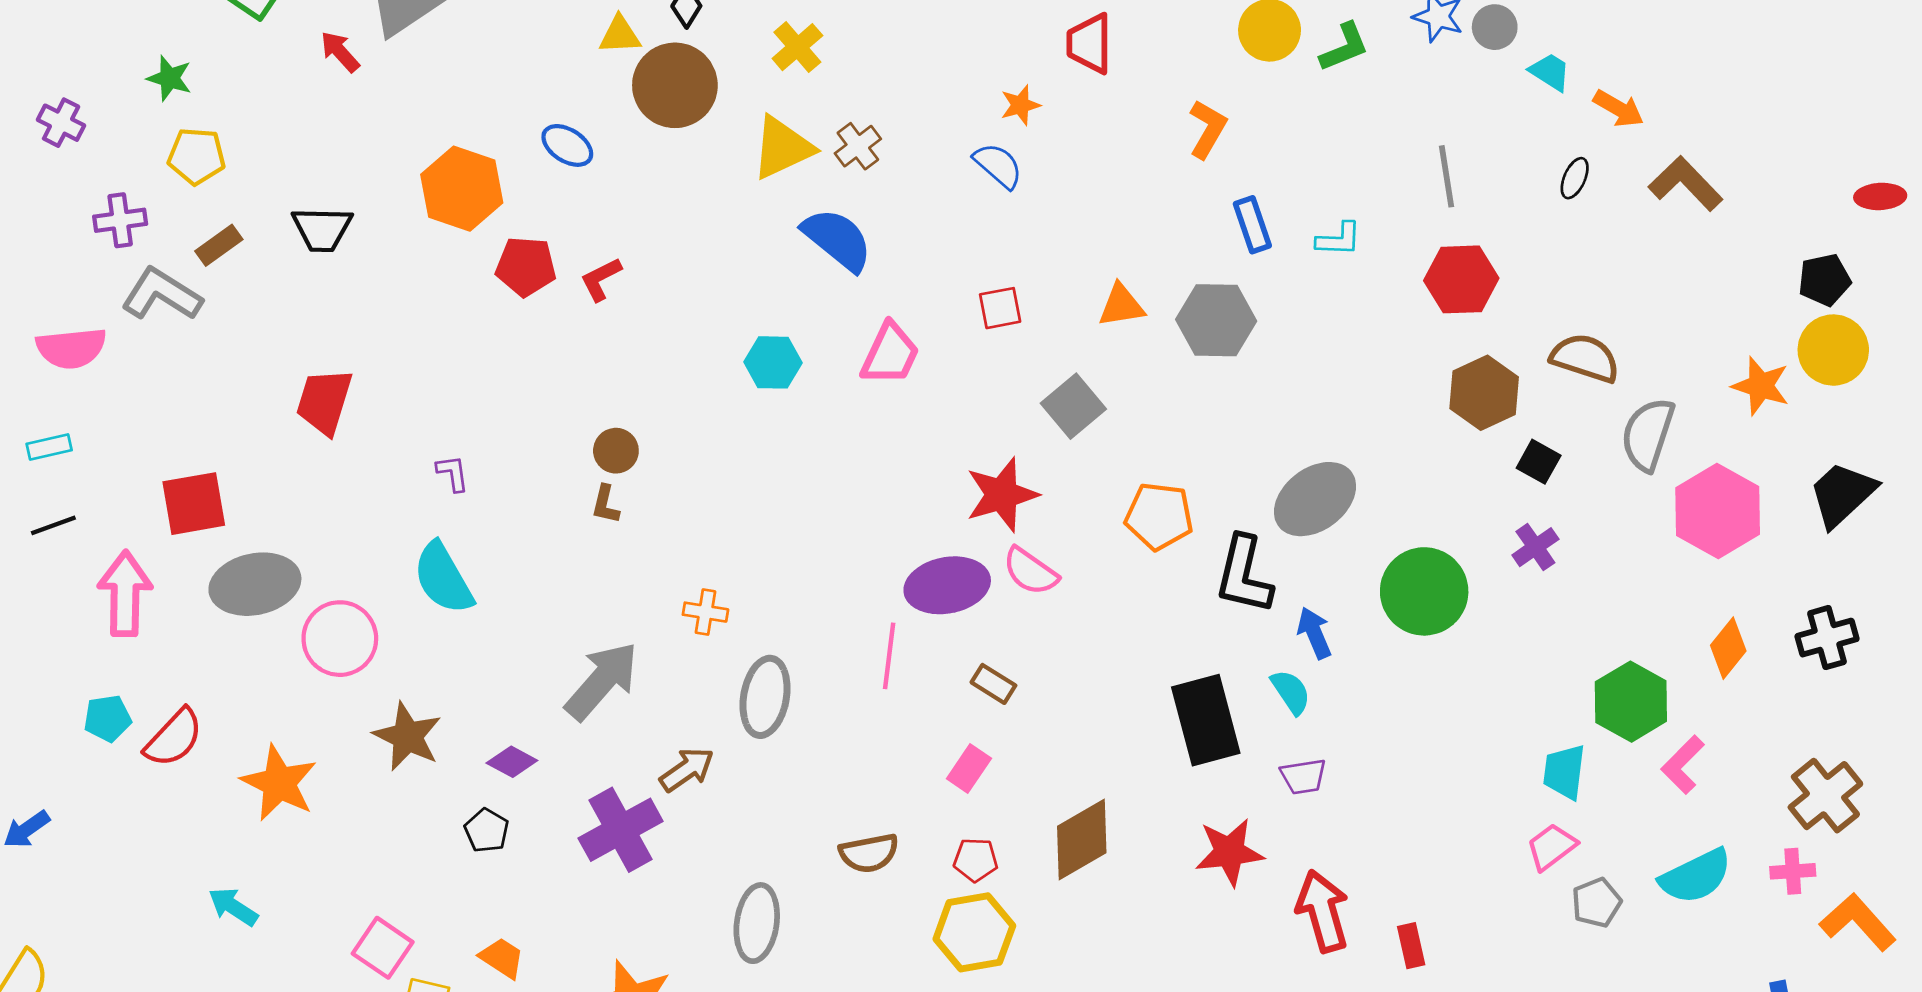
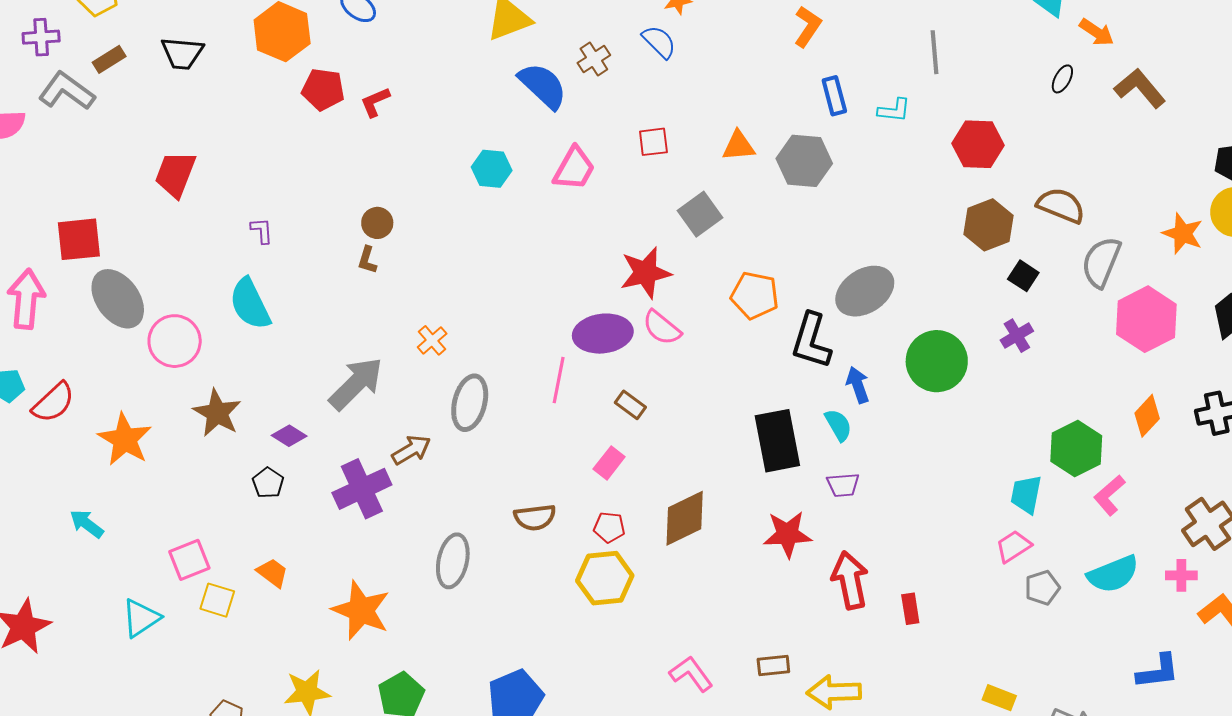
brown cross: (858, 146) -> (594, 59), moved
gray line: (1446, 176) -> (935, 52), moved
gray ellipse: (255, 584) -> (118, 299), turned 62
orange cross: (705, 612) -> (432, 340), turned 36
pink square: (383, 948) -> (189, 560), turned 30

